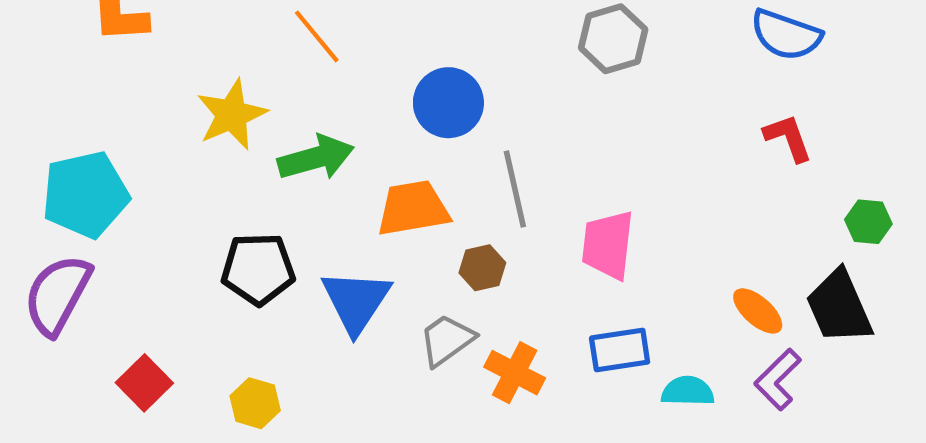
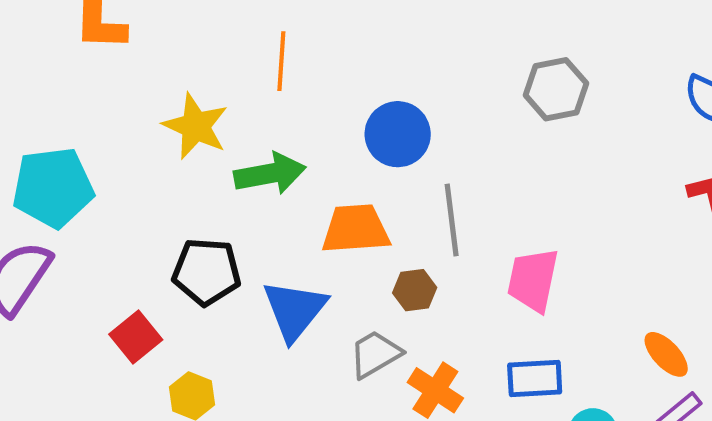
orange line: (317, 36) -> (281, 61), turned 38
yellow star: (232, 115) -> (196, 126), turned -30
red square: (144, 383) -> (136, 337), moved

